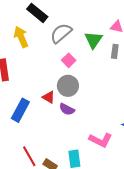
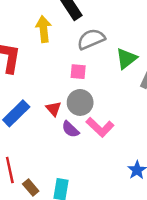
pink square: (69, 60) -> (78, 72), moved, turned 32
pink L-shape: (101, 140) -> (100, 127), moved

